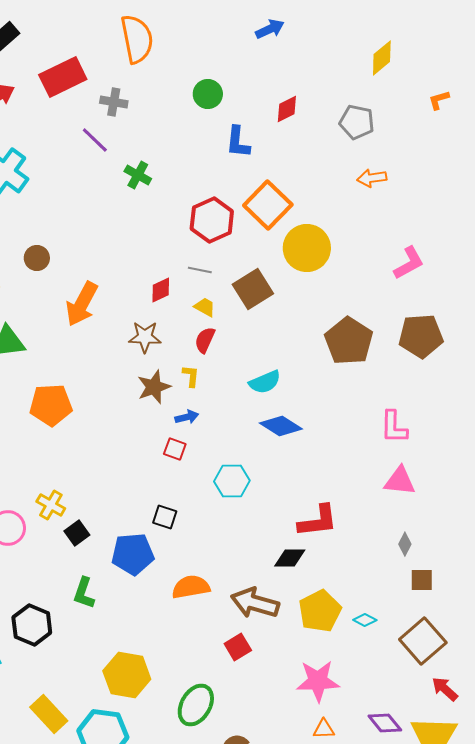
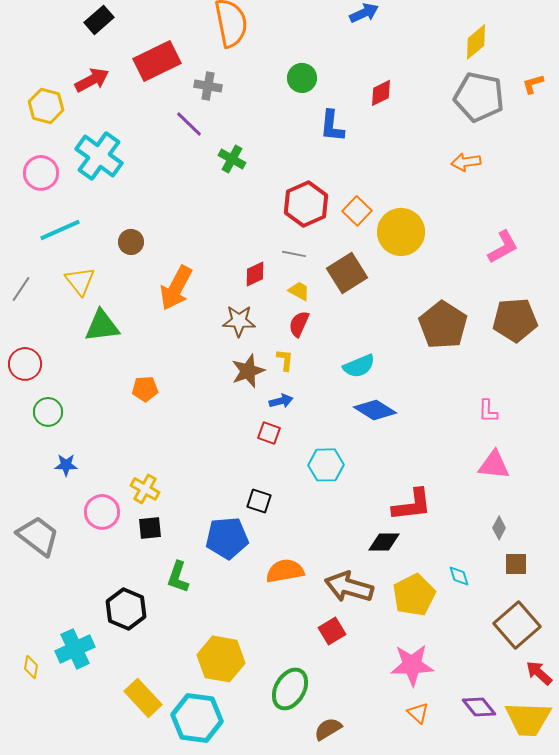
gray pentagon: (357, 122) -> (479, 97), moved, size x1.4
orange square: (268, 205) -> (357, 211), moved, size x0.6
orange pentagon: (51, 405) -> (145, 389), size x0.6
pink L-shape: (394, 427) -> (488, 411), size x0.7
black square: (77, 533) -> (150, 528), moved, turned 30
cyan diamond: (365, 620) -> (459, 576), moved, turned 45
orange triangle: (324, 729) -> (418, 713), turned 45

